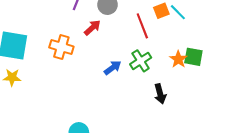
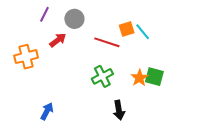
red line: (142, 26) -> (107, 42), turned -55
orange cross: (61, 47) -> (26, 57), turned -35
blue arrow: (113, 68) -> (47, 111), moved, turned -30

